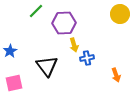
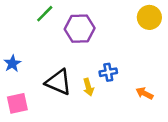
yellow arrow: (74, 45) -> (88, 87), moved
black triangle: (47, 66) -> (58, 82), turned -30
orange arrow: (116, 75) -> (144, 93), turned 136

